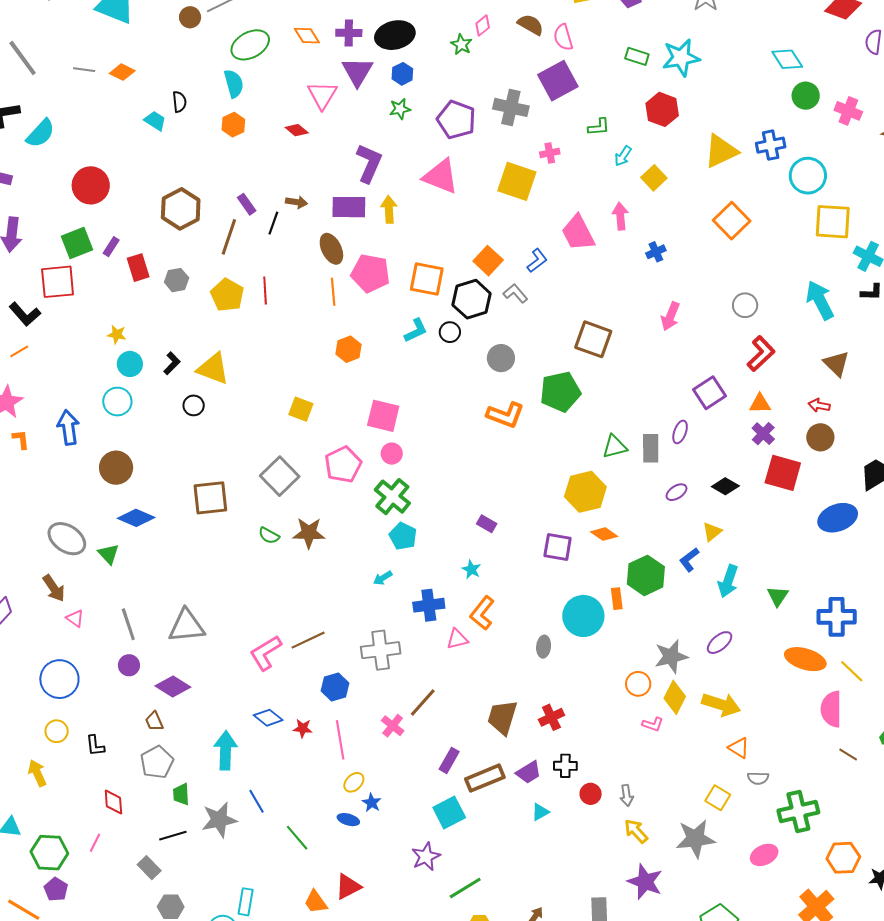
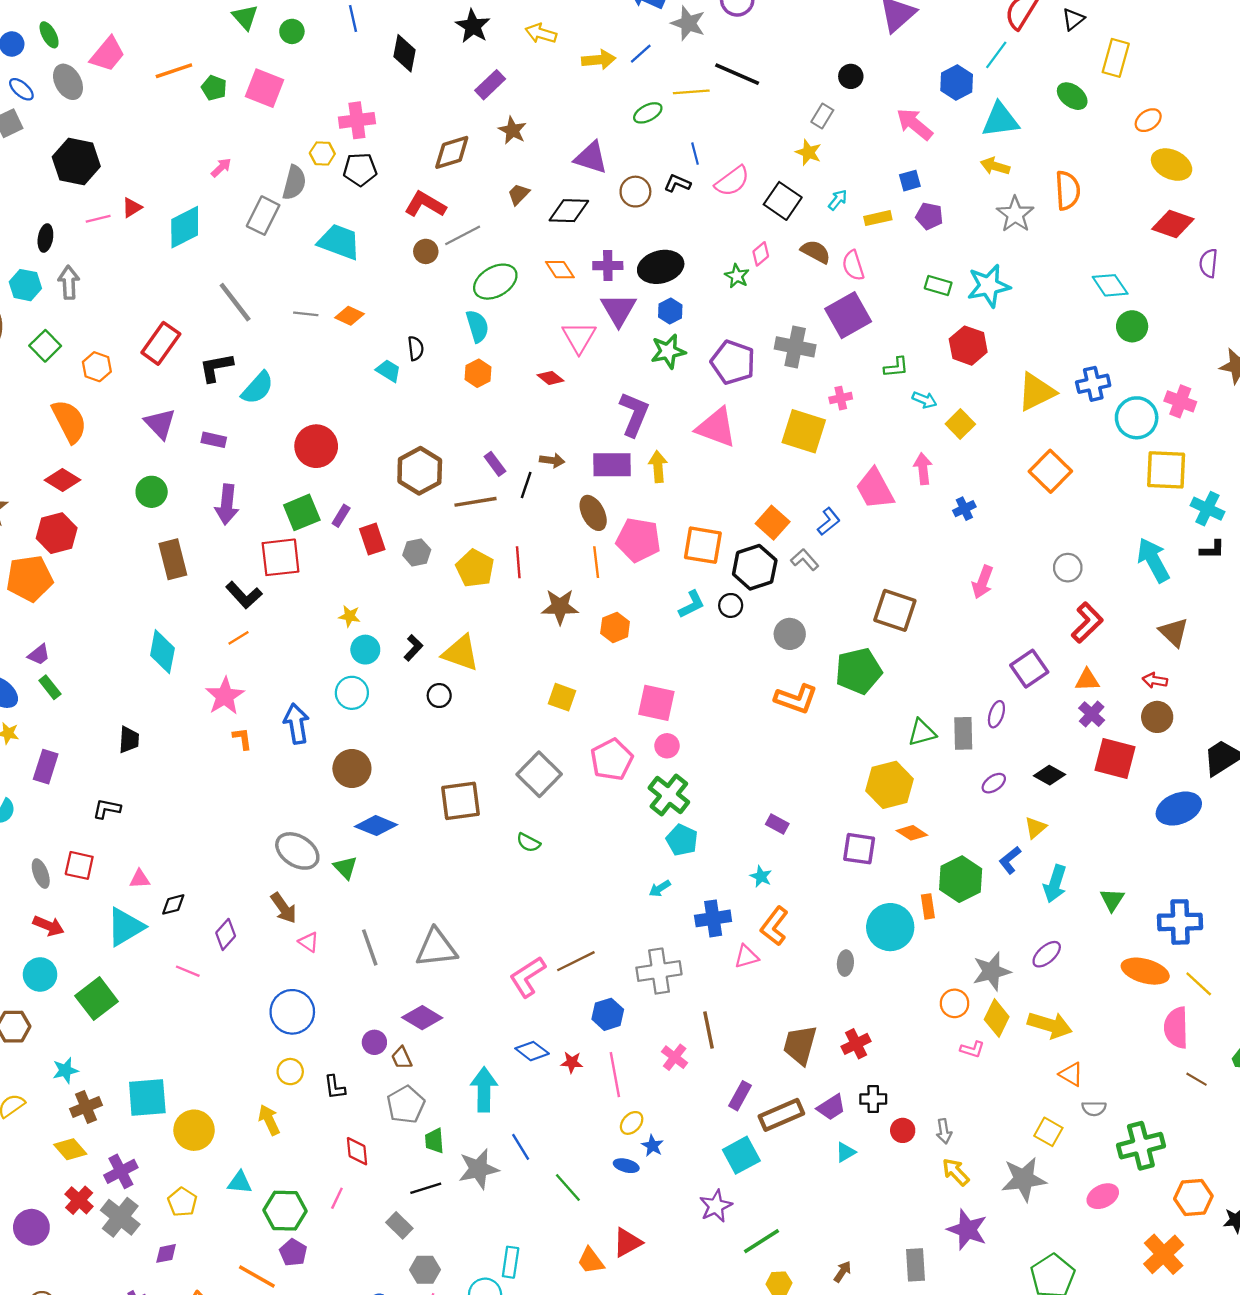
green star: (400, 109) -> (668, 351), size x1.4
pink cross: (848, 111) -> (1180, 401), moved
cyan arrow: (623, 156) -> (924, 400), turned -100
brown line: (229, 237) -> (475, 502), turned 63
brown star: (309, 533) -> (560, 607), moved
purple circle: (129, 665) -> (374, 1042), moved
brown line: (423, 702) -> (708, 1030), turned -52

